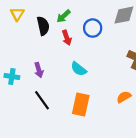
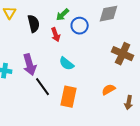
green arrow: (64, 16) -> (63, 15), moved
purple arrow: (39, 70) -> (30, 65), size x1.5
black line: (42, 100) -> (43, 87), moved

